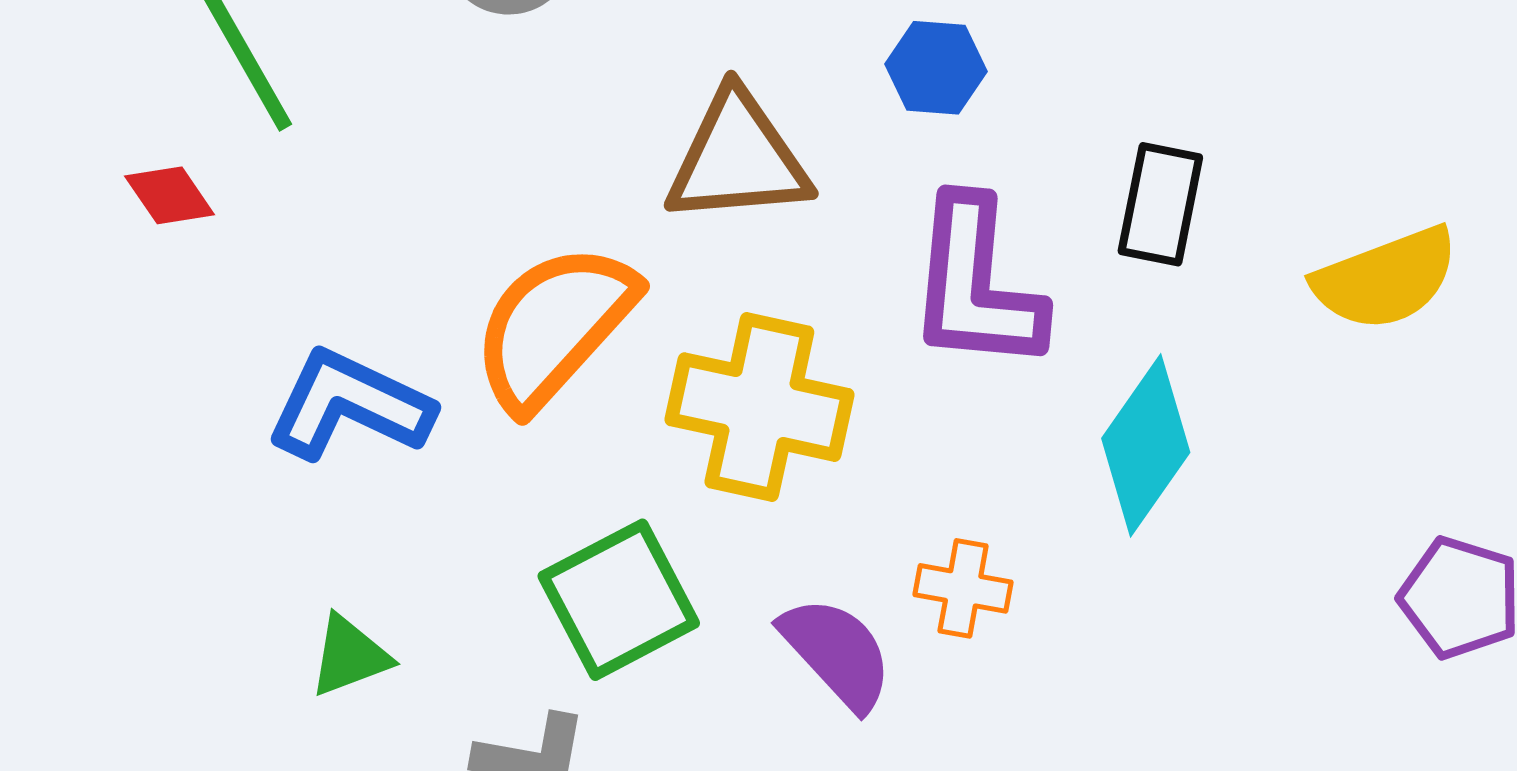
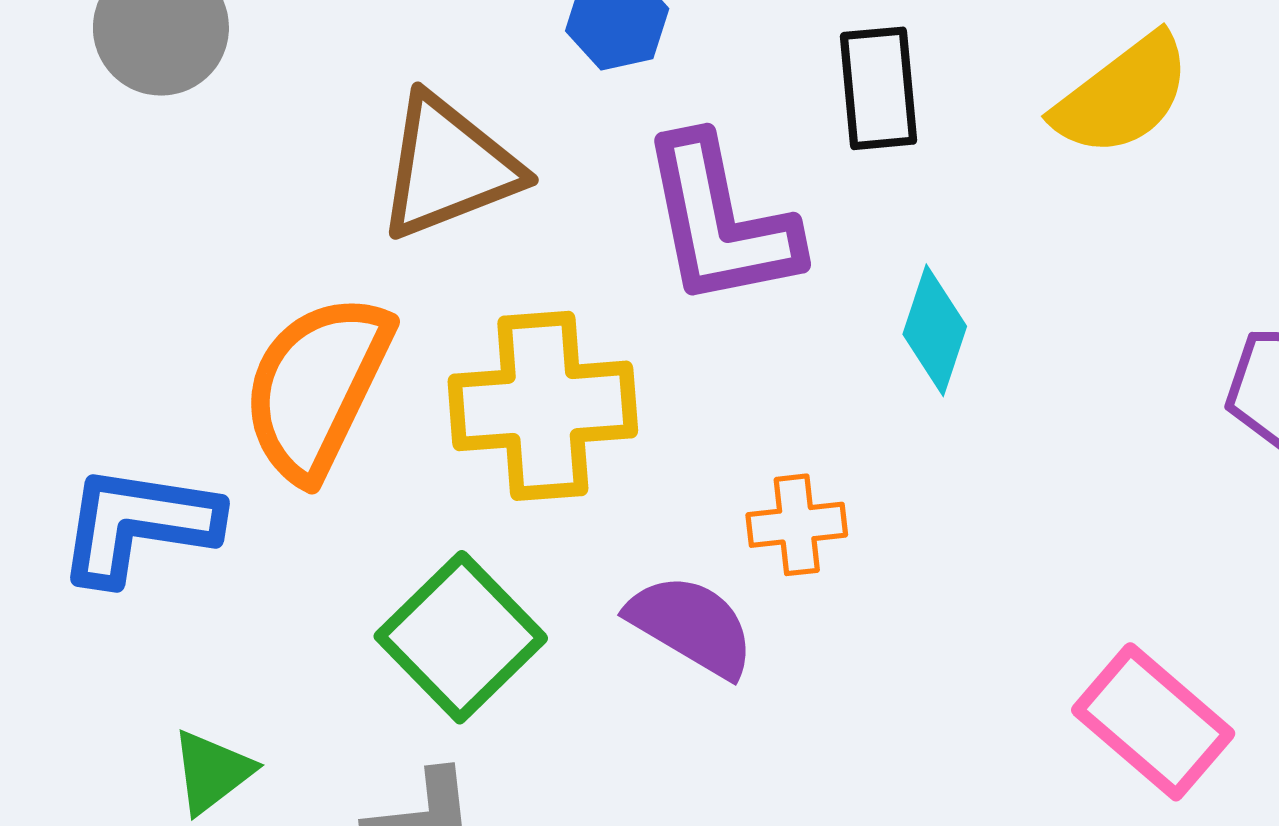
cyan diamond: (1146, 445) -> (935, 330), size x0.7

